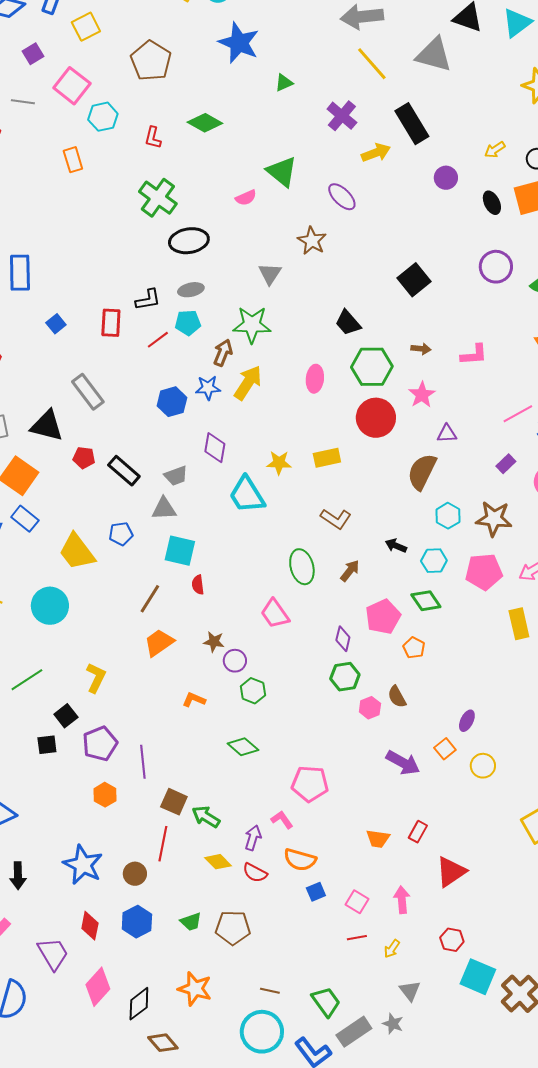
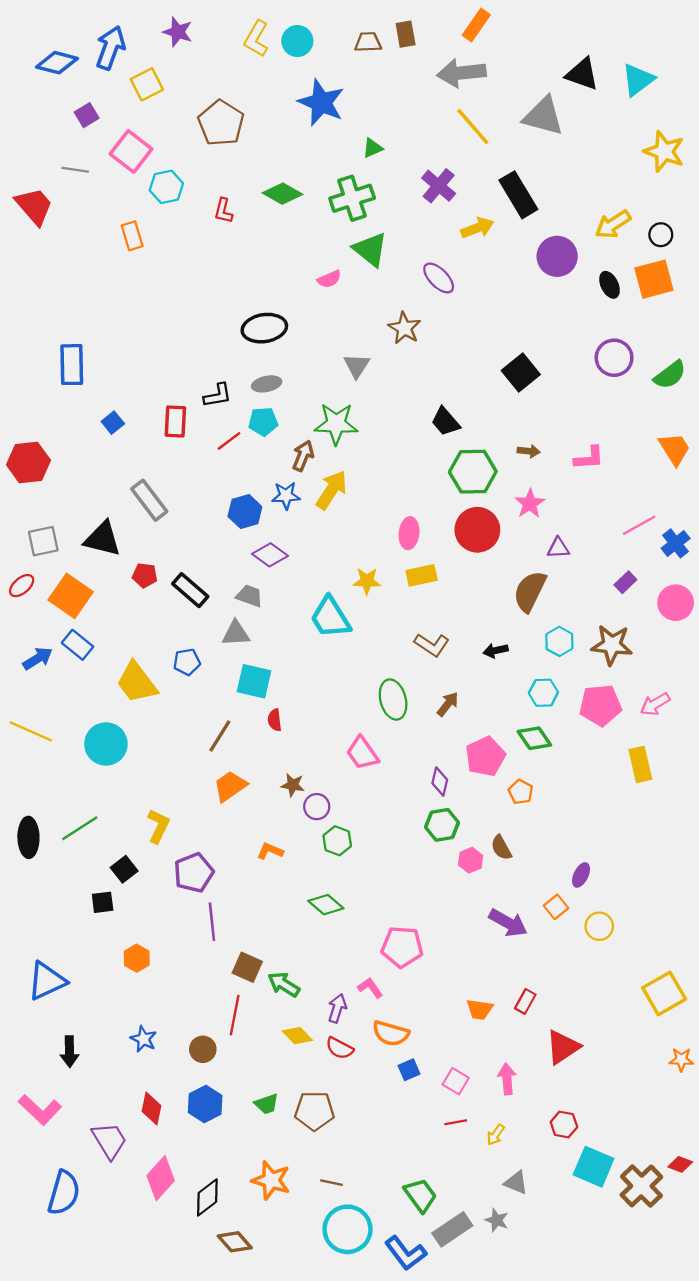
yellow arrow: (495, 150) -> (613, 224), size x1.5
purple circle: (446, 178) -> (557, 256), size x1.5
green cross: (158, 198) -> (352, 198), moved, turned 36
pink ellipse: (315, 379) -> (409, 533), moved
purple diamond: (215, 448) -> (270, 555), moved, turned -64
gray trapezoid: (176, 476) -> (250, 596), turned -140
black arrow: (396, 546) -> (496, 651), moved, turned -35
purple pentagon: (100, 744) -> (194, 873), moved
orange hexagon: (105, 795) -> (137, 958), moved
blue star: (83, 865) -> (144, 1039), size x0.6
brown line: (270, 991) -> (332, 1183), moved
gray triangle: (410, 991) -> (516, 1183), turned -30

